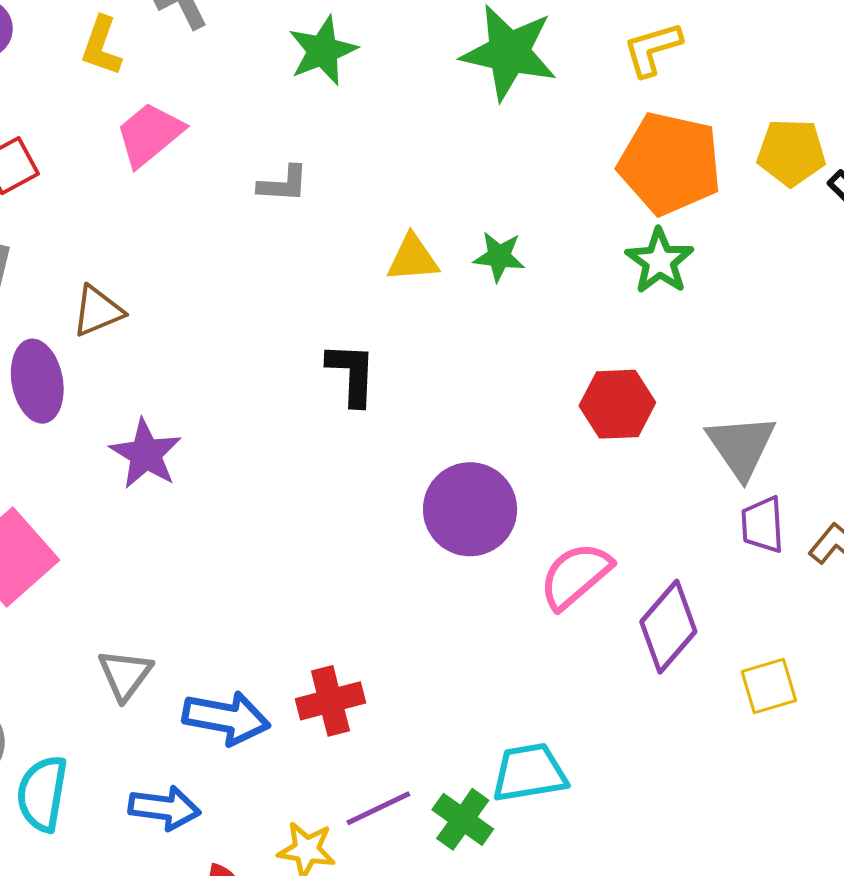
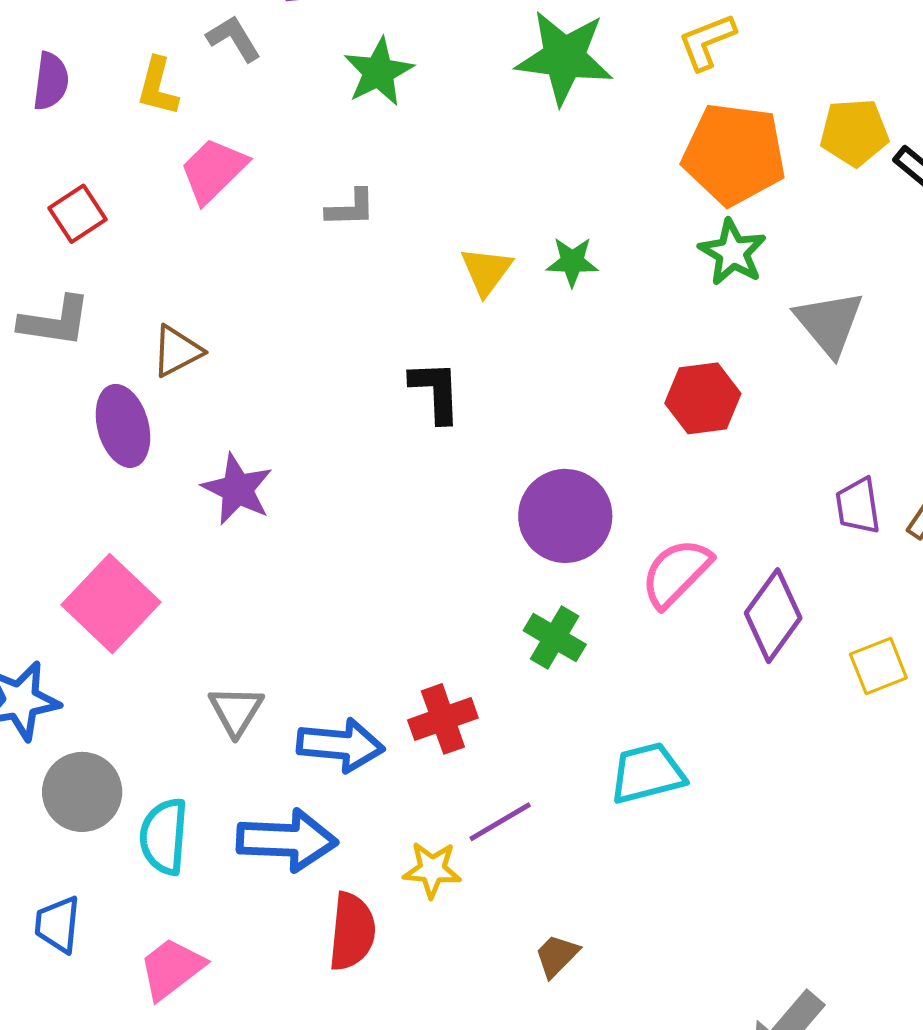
yellow triangle: (413, 258) -> (486, 271), turned -44
gray triangle: (741, 446) -> (829, 323), moved
blue arrow: (165, 808) -> (287, 840), size x1.4
green cross: (463, 819) -> (555, 637), moved

